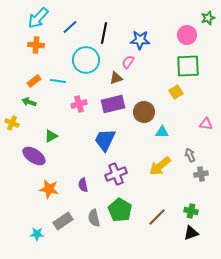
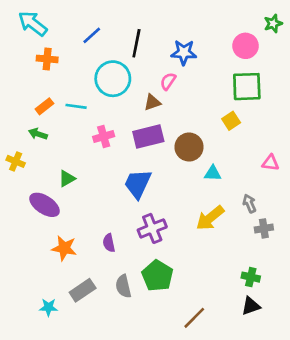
cyan arrow: (38, 18) -> (33, 24), moved, turned 85
brown line: (157, 217) -> (194, 318), moved

